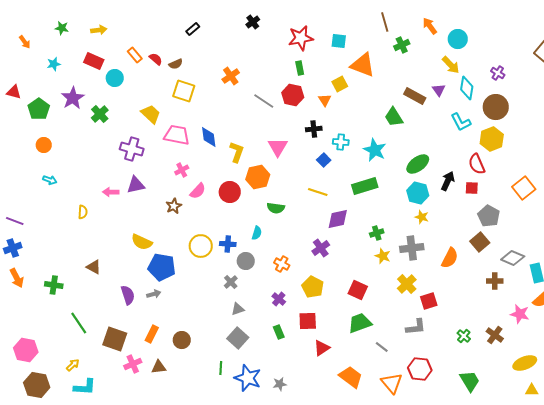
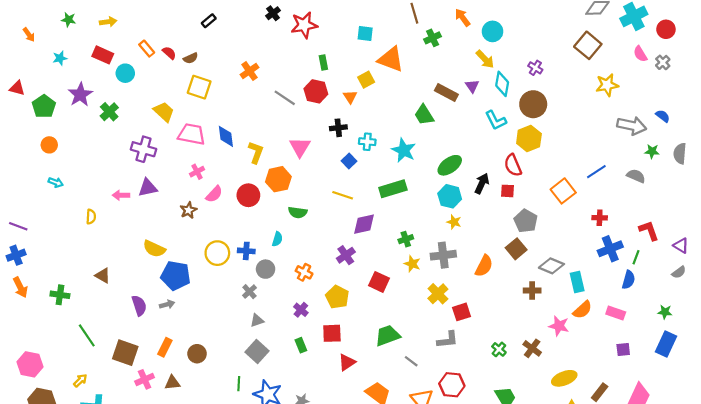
red star: (301, 38) -> (304, 25), moved
red square: (358, 290) -> (379, 282), moved

